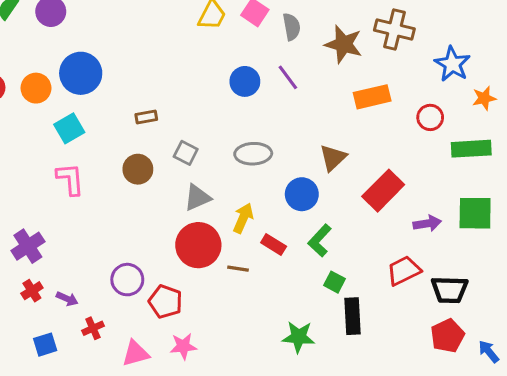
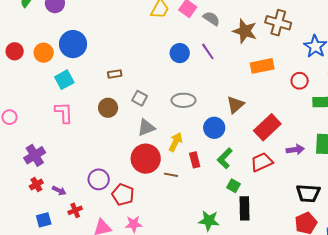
gray semicircle: (292, 27) -> (211, 19), turned -48
red rectangle: (274, 245) -> (195, 160), turned 42
red trapezoid: (404, 271) -> (262, 162), moved

